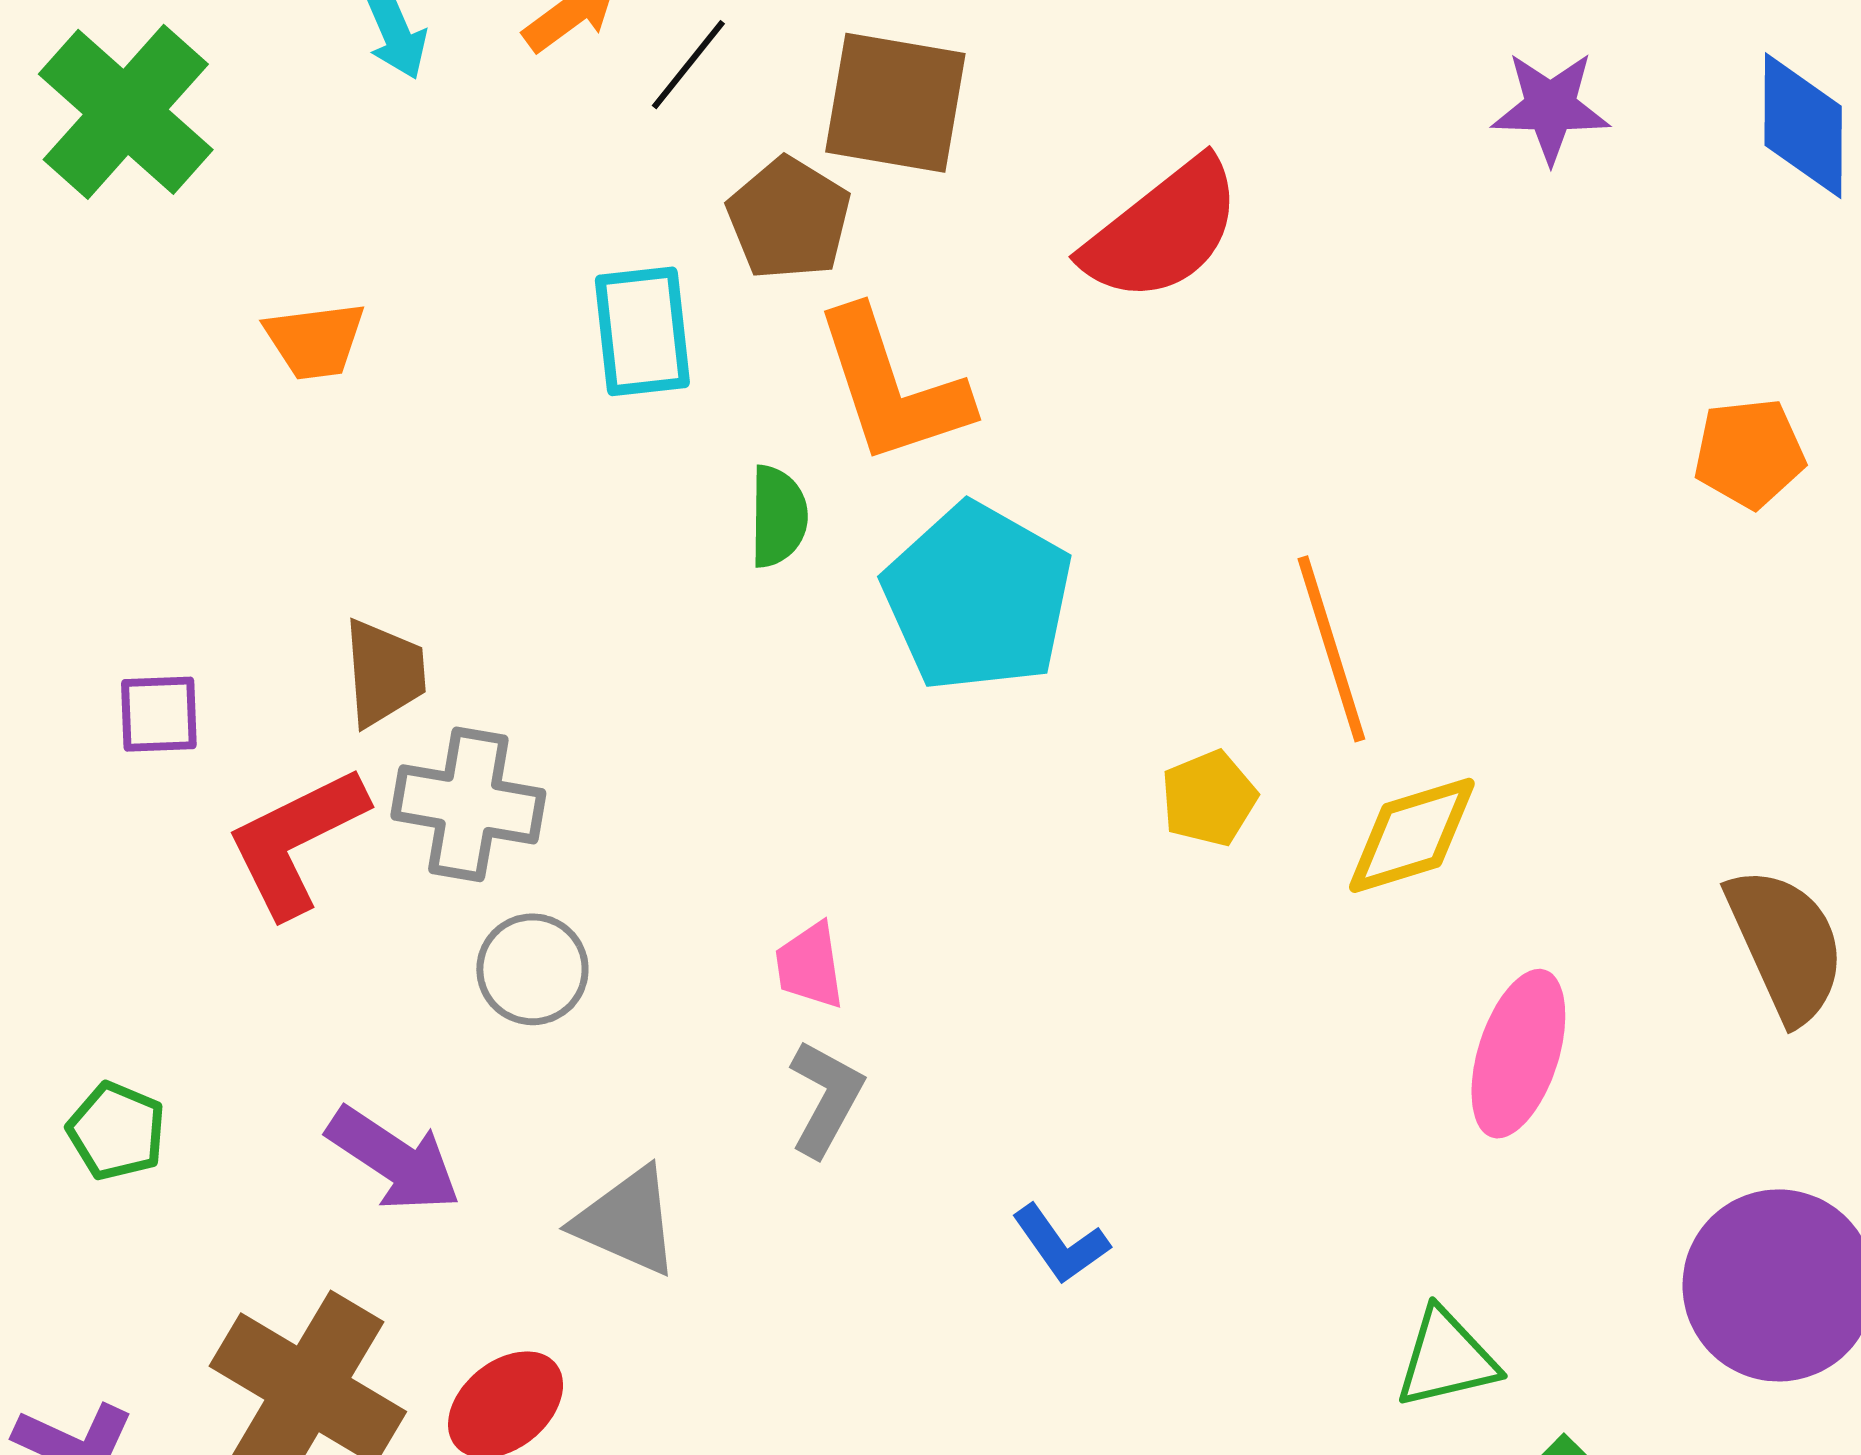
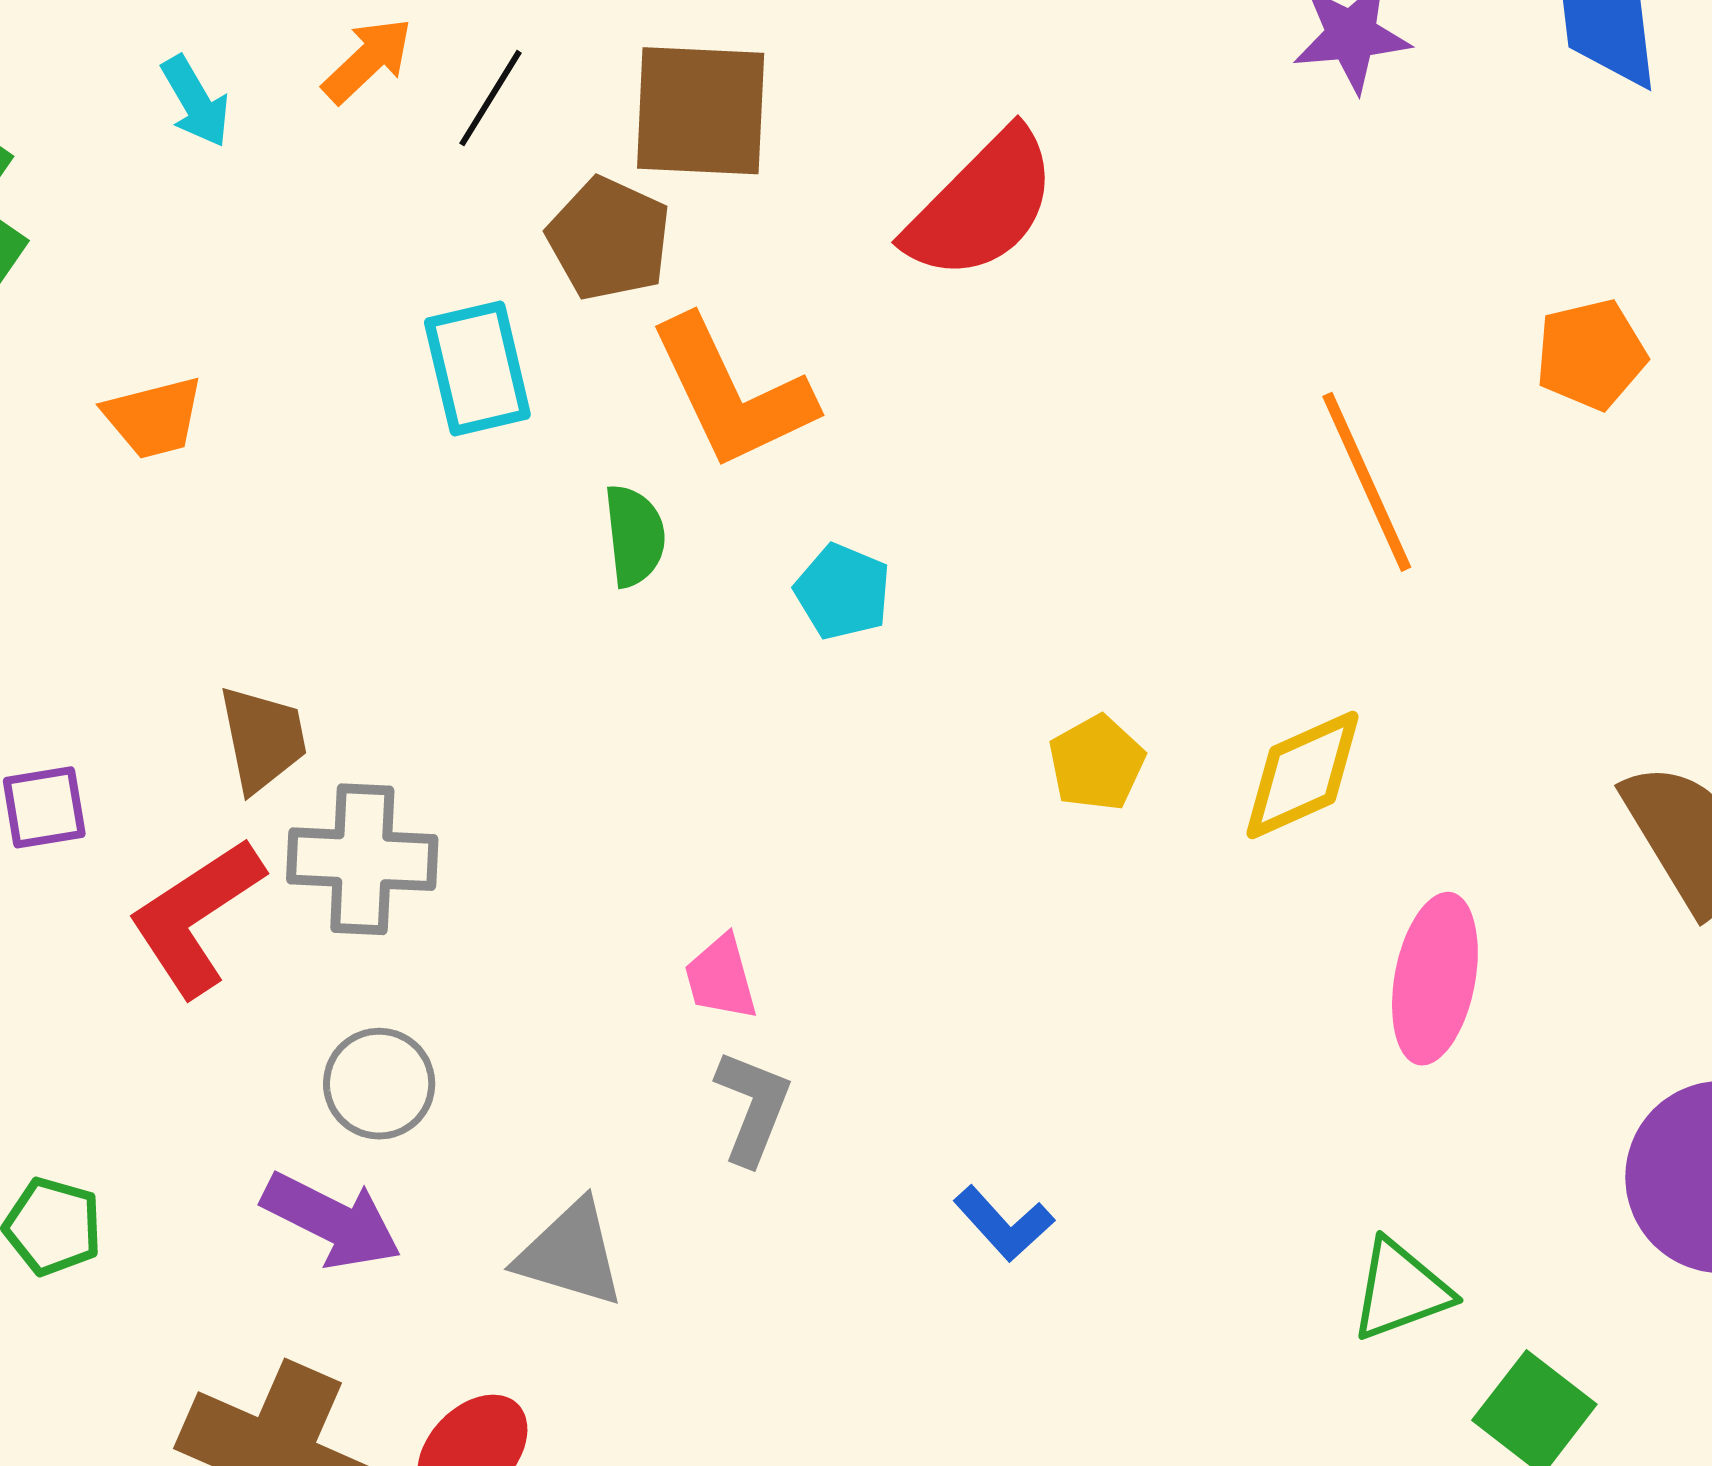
cyan pentagon: (978, 597) -> (843, 592), size x0.5
orange line: (1331, 649) -> (1367, 482), moved
gray circle: (532, 969) -> (379, 1084), moved

